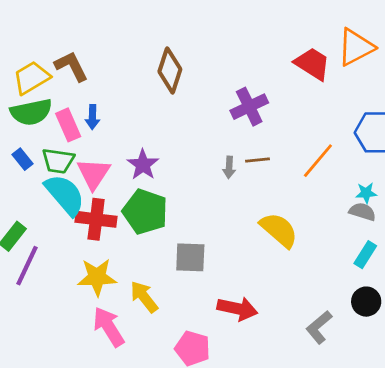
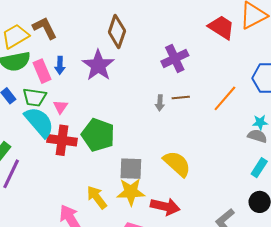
purple star: (143, 165) -> (98, 65), moved, size x1.4
pink triangle: (94, 174) -> (60, 107), size x0.6
yellow semicircle: (279, 230) -> (177, 164), moved
yellow star: (97, 277) -> (131, 192), moved

